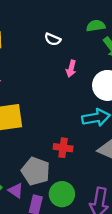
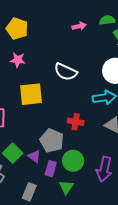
white semicircle: (53, 39) -> (66, 72), moved, size x1.6
pink arrow: (71, 69) -> (79, 26), moved, turned -120

